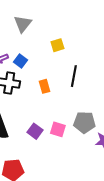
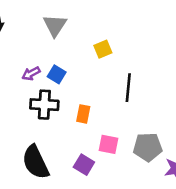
orange rectangle: (45, 86) -> (83, 114), moved, turned 32
pink square: (58, 129) -> (109, 144), moved

